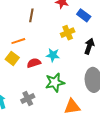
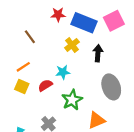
brown line: (31, 15) -> (30, 37), turned -32
blue rectangle: (84, 15) -> (84, 23), size x1.6

